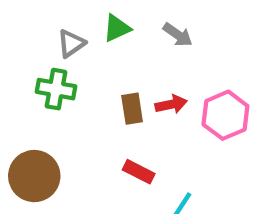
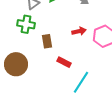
brown rectangle: (132, 109) -> (47, 41), moved

